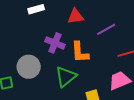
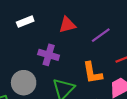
orange L-shape: (80, 52) -> (92, 73), moved

